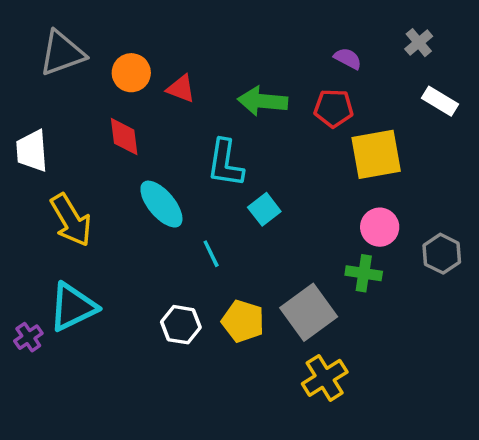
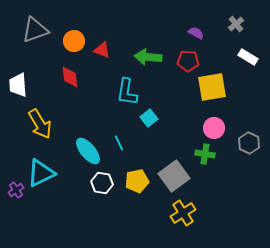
cyan ellipse: (161, 204) -> (88, 151), moved
yellow pentagon: (243, 321) -> (137, 181), turned -30

